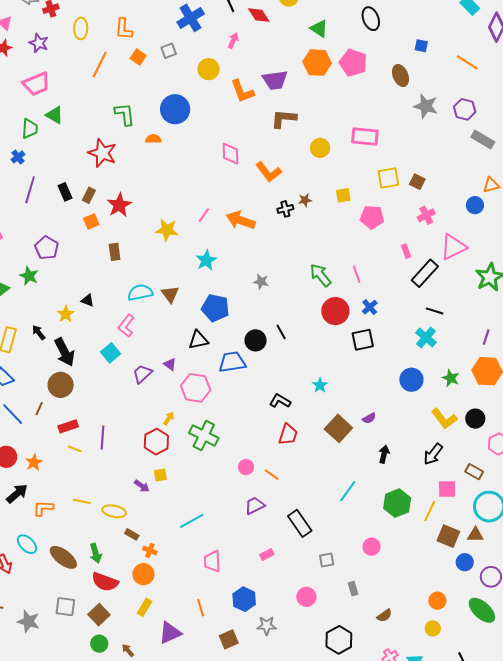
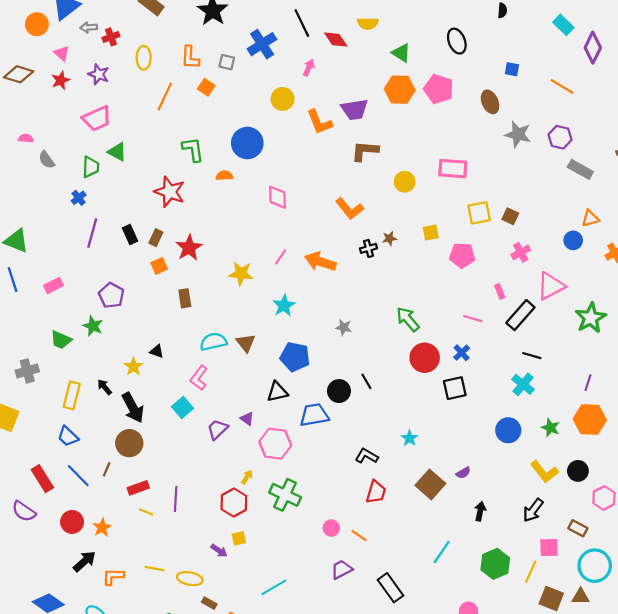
gray square: (169, 51) -> (227, 62), moved, turned 35
pink diamond: (231, 154) -> (278, 197), moved
pink line: (357, 274) -> (473, 319), moved, turned -54

